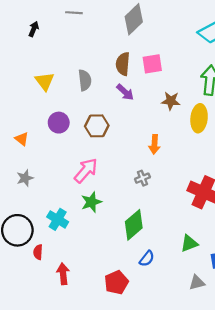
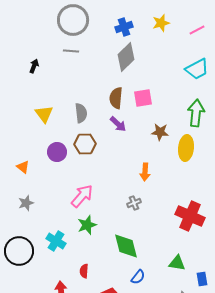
brown hexagon: (97, 126) -> (85, 144), moved
green diamond: (134, 225) -> (126, 246), turned -64
green triangle: (189, 243) -> (177, 263), turned 30
red semicircle: (38, 252) -> (84, 271), moved

